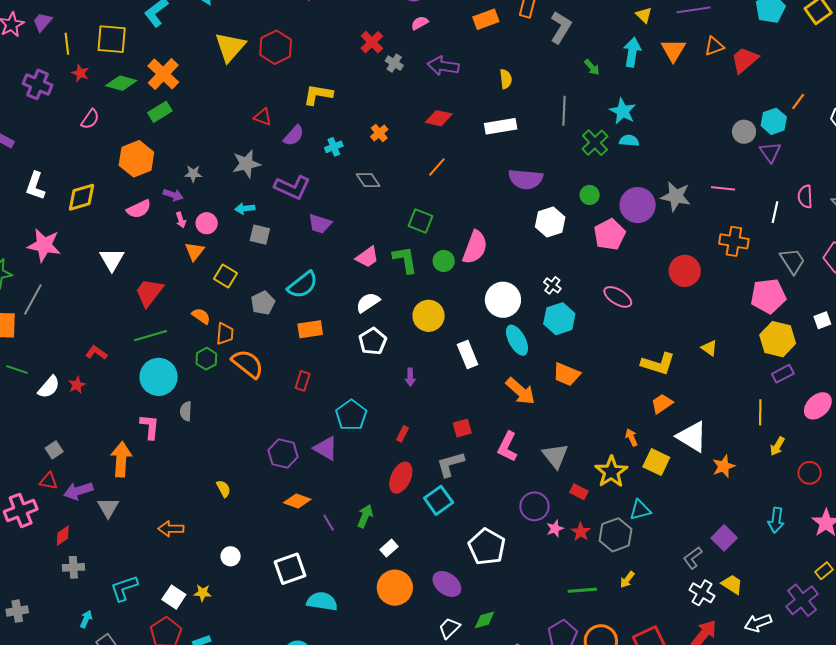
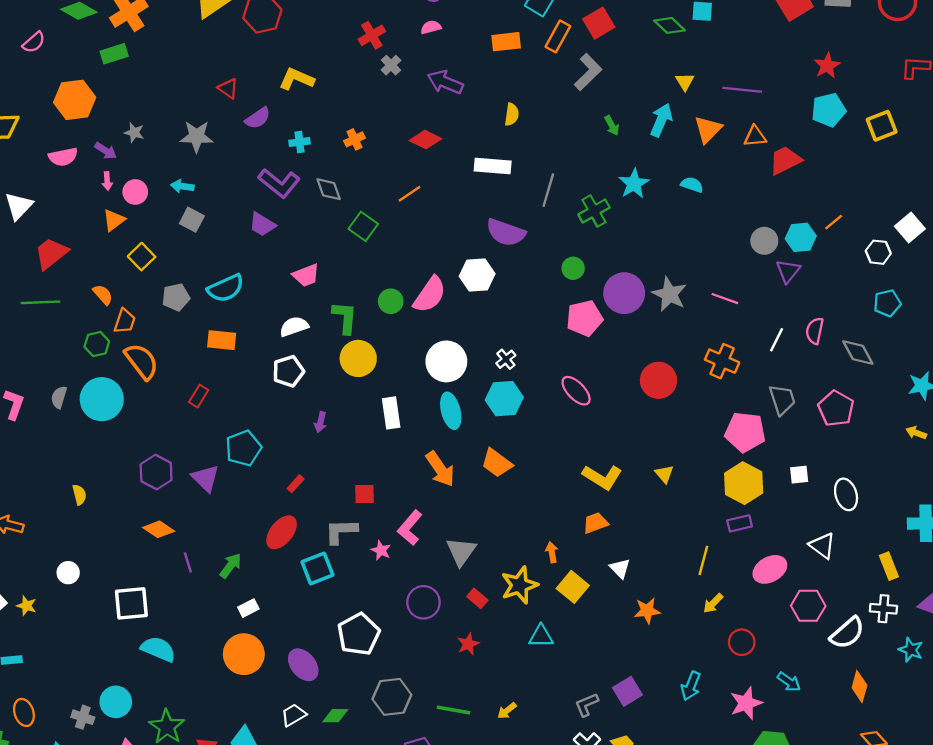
gray line: (564, 111) -> (548, 190), moved
cyan semicircle: (629, 141) -> (692, 185), moved
purple L-shape: (292, 187) -> (279, 183), moved
green square: (421, 221) -> (363, 226), moved
white hexagon: (550, 222) -> (477, 275), moved
green L-shape: (405, 260) -> (345, 318), moved
cyan circle: (159, 377) -> (102, 399), moved
white triangle: (692, 437) -> (620, 568), size x0.6
pink star: (555, 529) -> (381, 550), moved, turned 30
gray hexagon: (616, 535) -> (392, 697), moved

